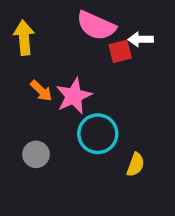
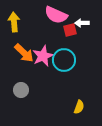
orange arrow: (41, 91) -> (24, 53), size x1.5
cyan circle: (98, 134) -> (64, 60), moved
yellow semicircle: (136, 165) -> (79, 107), moved

